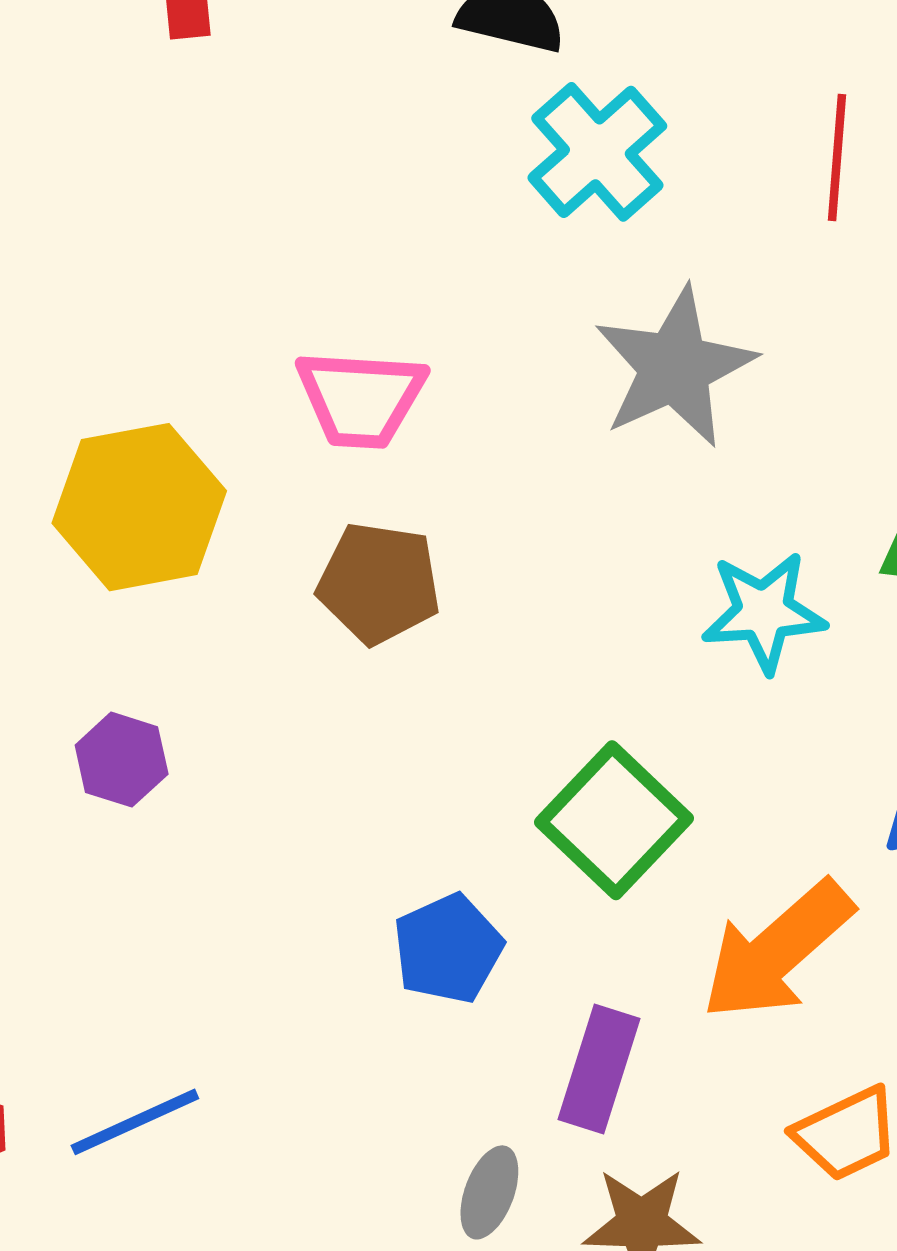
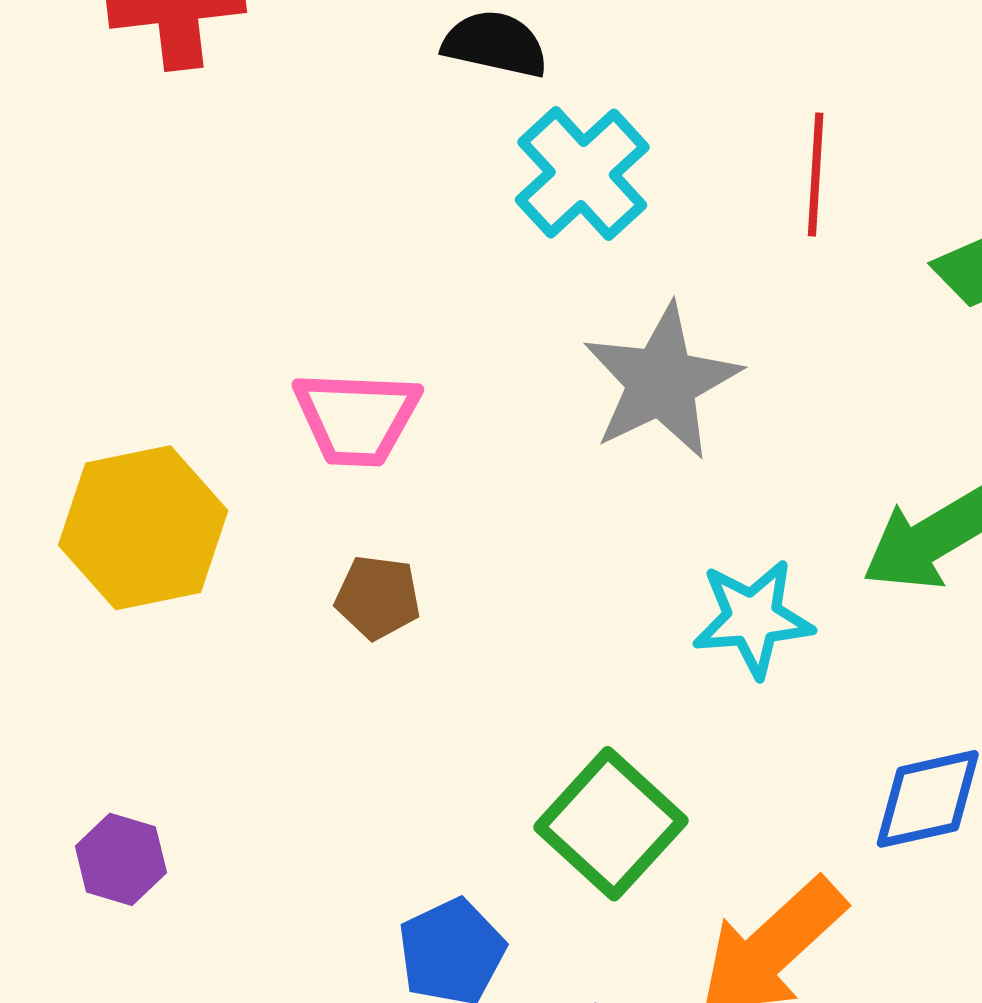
brown pentagon: (379, 583) -> (378, 597), size x0.7
purple hexagon: (122, 760) -> (121, 859), moved

